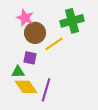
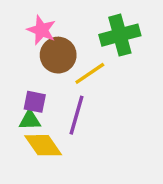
purple square: (30, 58) -> (35, 102), moved
purple line: (46, 90) -> (76, 115), moved

